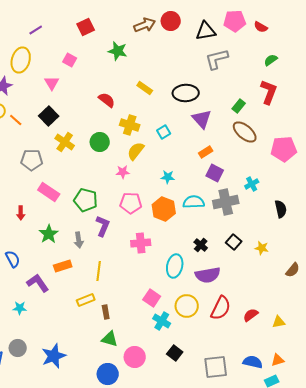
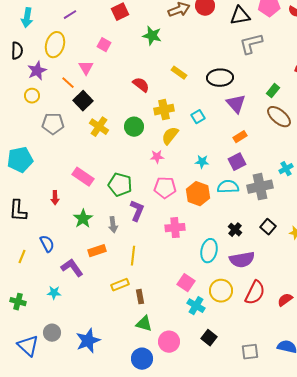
orange line: (16, 120) -> (68, 83), moved
yellow cross: (130, 125) -> (164, 110), turned -30
gray pentagon: (32, 160) -> (53, 124), moved
purple square: (215, 173) -> (237, 162), moved, turned 36
gray square: (216, 367) -> (250, 352), size x0.7

